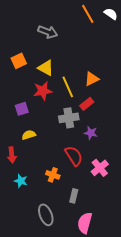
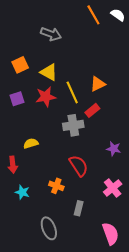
purple square: (22, 109) -> (17, 99), moved
purple star: (91, 133) -> (114, 149), moved
pink cross: (100, 168) -> (113, 188), moved
pink semicircle: (85, 223) -> (110, 234), moved, turned 145

